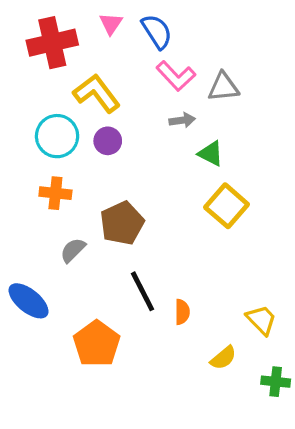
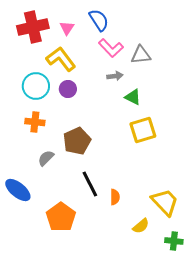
pink triangle: (111, 24) -> (67, 28), moved
yellow square: (227, 206) -> (143, 130), turned 32
yellow trapezoid: (261, 320) -> (165, 202), size x1.4

